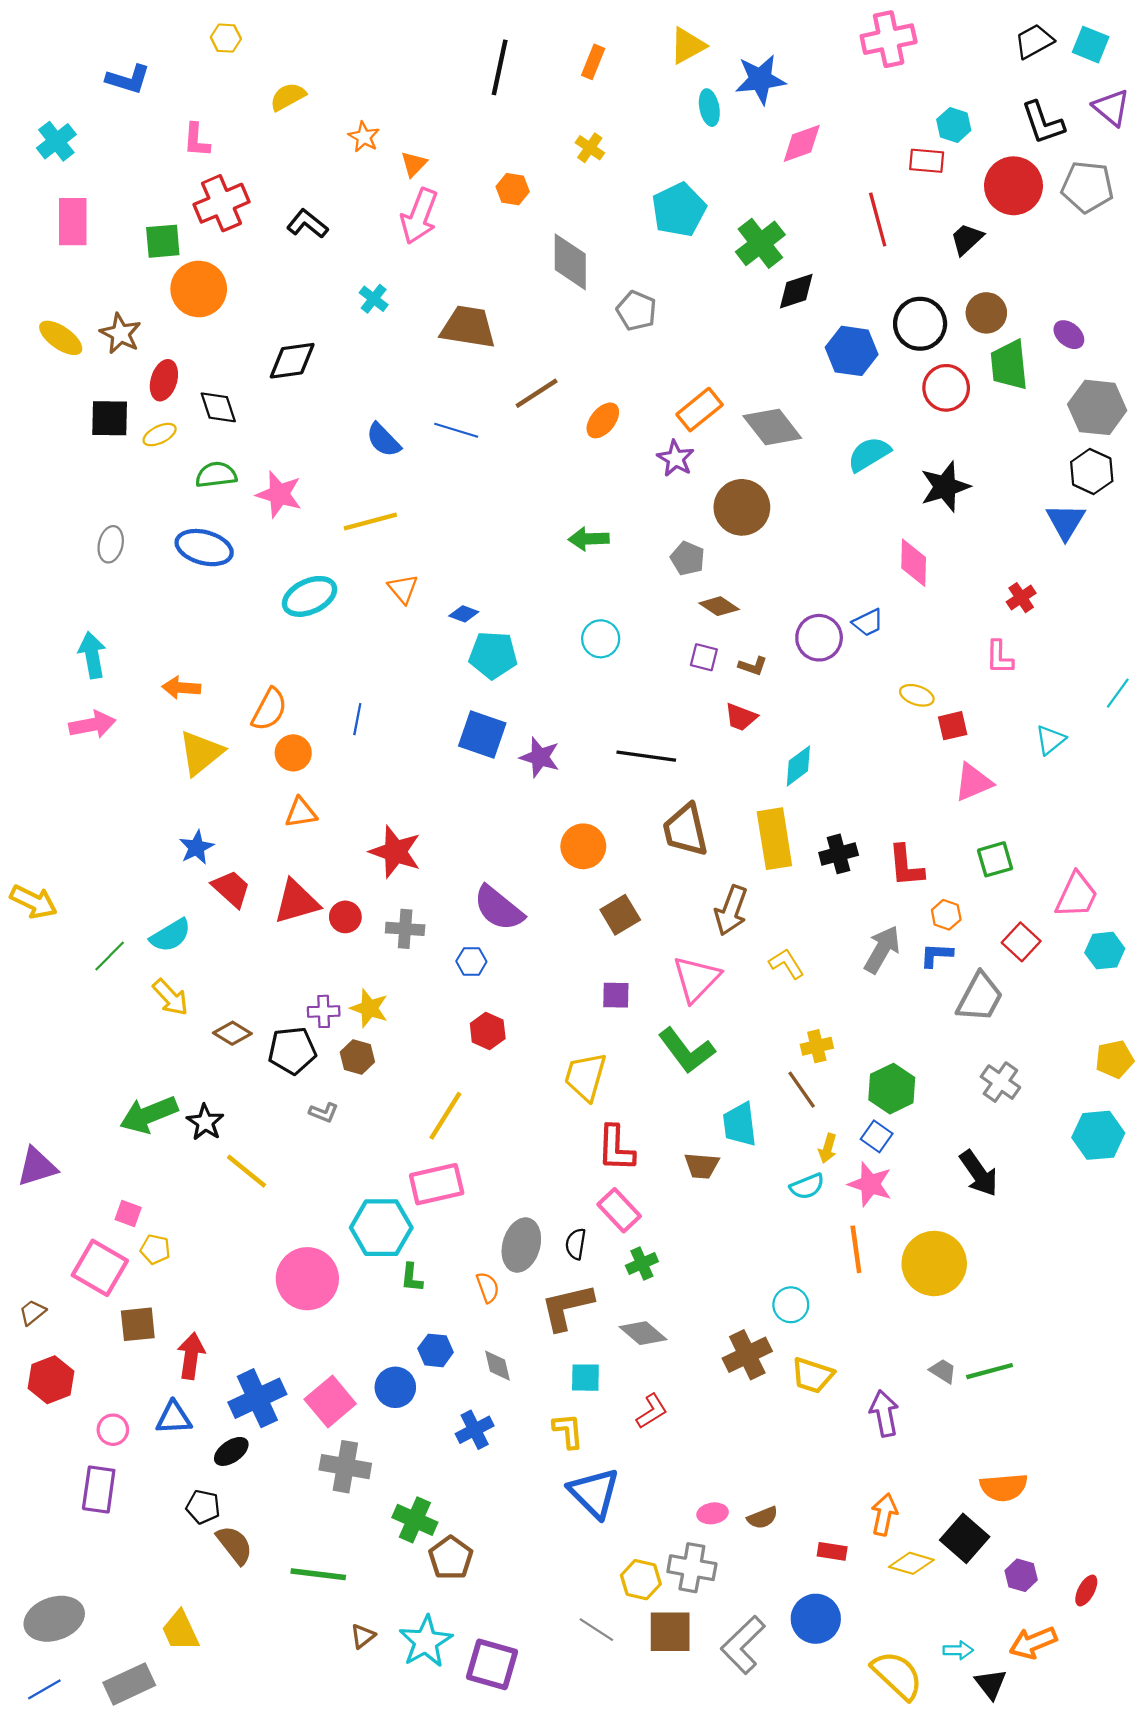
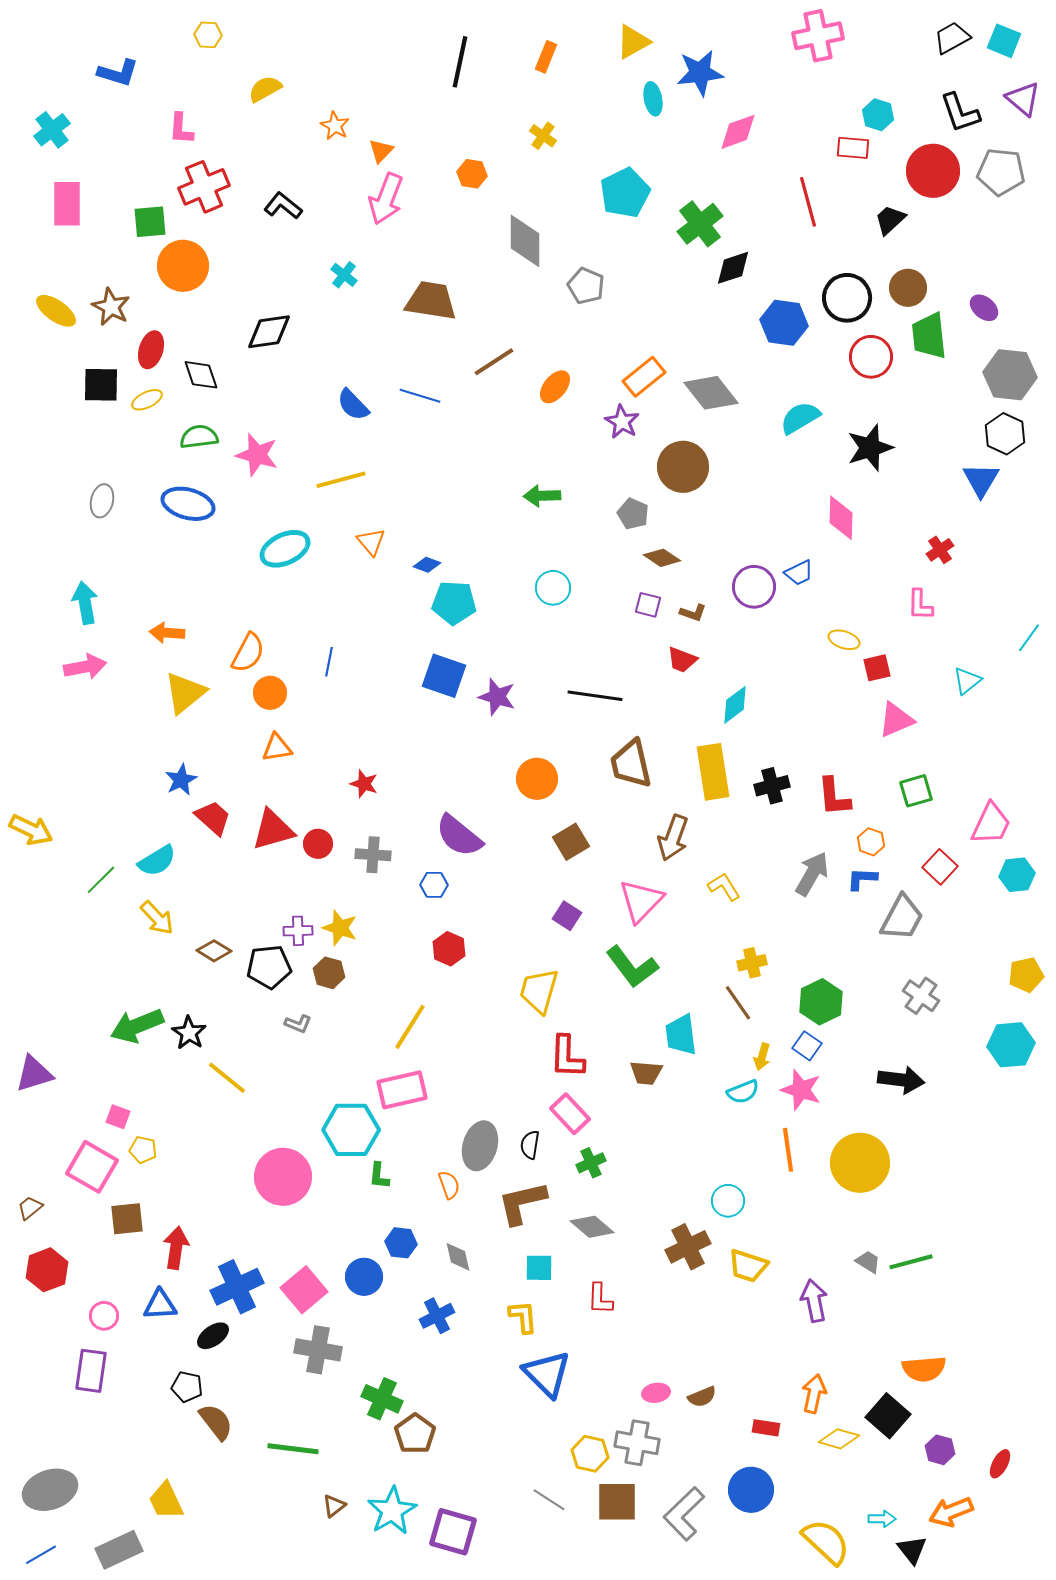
red star: (395, 852) -> (364, 784), size x0.6
purple square: (616, 995) -> (567, 916), turned 32
black arrow: (979, 1173) -> (901, 1080), turned -48
red L-shape: (652, 1411) -> (600, 1299), turned 124

